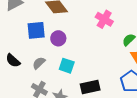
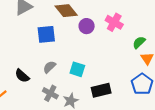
purple circle: (58, 38) -> (87, 26), moved
black semicircle: (13, 61) -> (22, 76), moved

